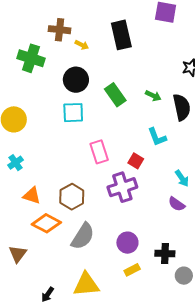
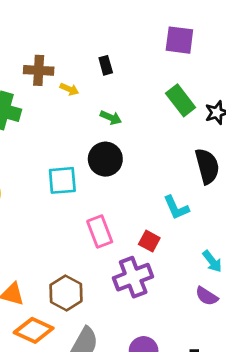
black rectangle: (121, 35) -> (106, 65), moved, size x0.5
black circle: (76, 80) -> (105, 159), moved
green rectangle: (115, 95) -> (181, 100), moved
green arrow: (153, 96) -> (111, 118), moved

